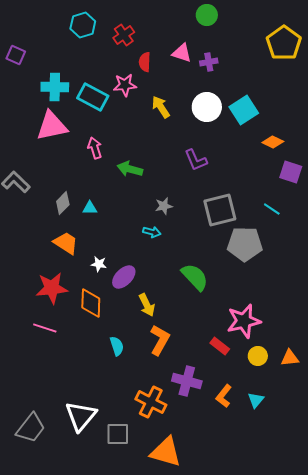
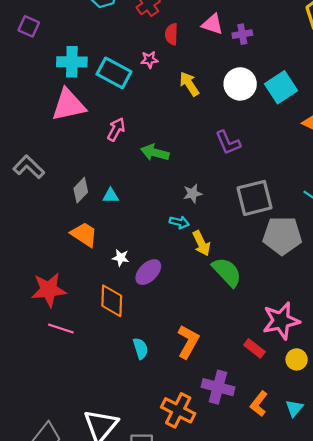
pink star: (125, 85) -> (149, 60), size x0.7
pink arrow: (95, 148) -> (116, 129), turned 45
red star: (52, 288) -> (49, 290), moved
yellow arrow: (147, 305) -> (201, 243), moved

